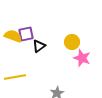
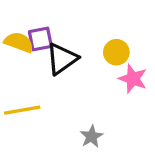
black triangle: (39, 46) -> (62, 59), size x1.5

